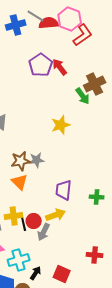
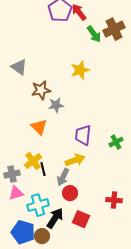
green arrow: (83, 96) -> (94, 34), moved
brown star: (21, 161) -> (41, 90), moved
green cross: (97, 197) -> (116, 142), turned -32
yellow cross: (14, 216) -> (33, 161), turned -30
red circle: (34, 221) -> (70, 193), moved
black arrow: (36, 273) -> (55, 218), size x1.5

